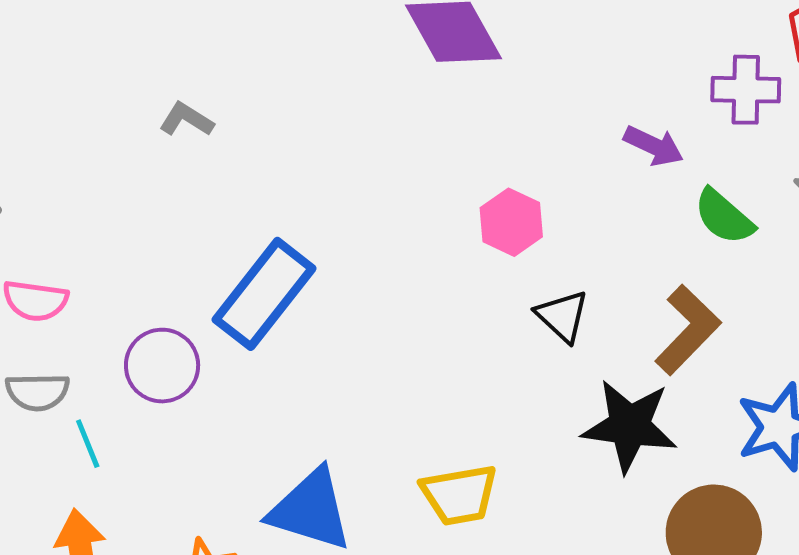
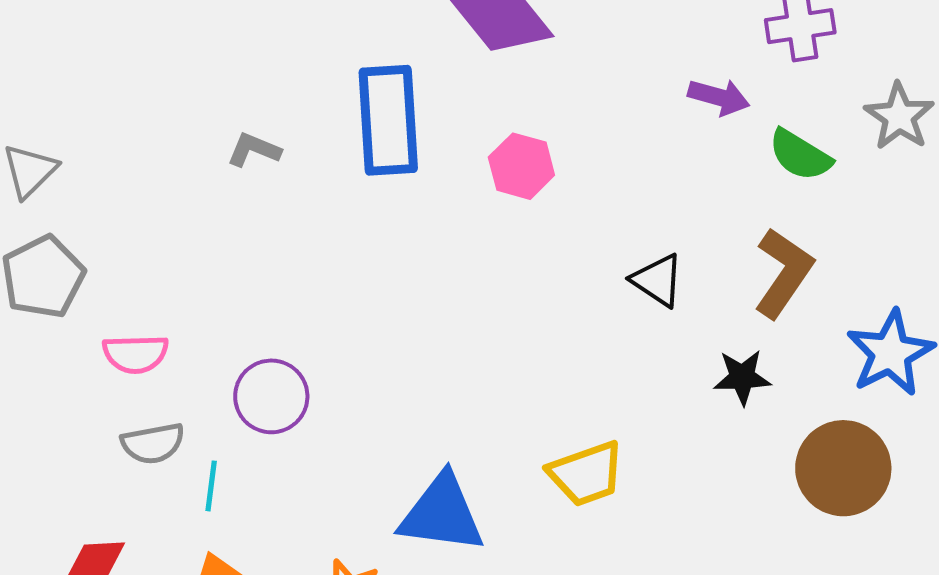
pink hexagon: (511, 222) -> (521, 166), moved
blue rectangle: (264, 294) -> (388, 120), moved, turned -32
black star: (629, 426) -> (742, 377), size x0.6
cyan line: (88, 444) -> (211, 486), turned 39

